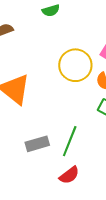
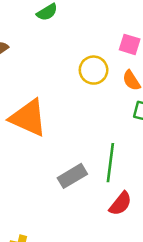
yellow circle: (75, 65) -> (94, 70), size x0.7

